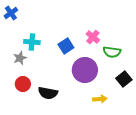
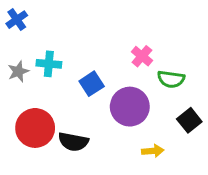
blue square: (66, 46) -> (92, 84), moved
gray star: (20, 58) -> (18, 71), moved
red circle: (23, 84) -> (35, 128), size x1.6

